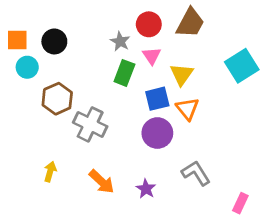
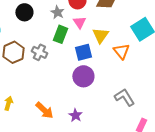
black circle: (54, 41) -> (24, 12), moved
orange triangle: (187, 109) -> (121, 51), moved
gray cross: (90, 124) -> (39, 52), moved, size x0.7
gray L-shape: (196, 173) -> (124, 97), moved

